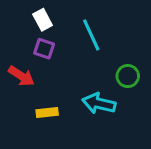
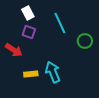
green circle: (128, 76) -> (85, 41), moved
cyan arrow: (99, 103) -> (53, 72), moved, turned 55

